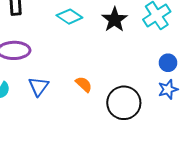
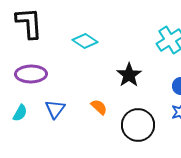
black star: (115, 20) -> (129, 75), moved

